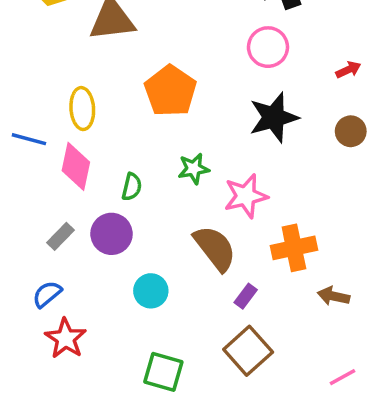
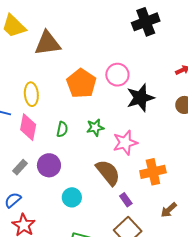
pink circle: (268, 47) -> (117, 75), moved
green semicircle: (132, 187) -> (62, 129), moved
purple rectangle: (246, 296) -> (126, 200), turned -72
brown arrow: (333, 296) -> (169, 210), moved, turned -54

